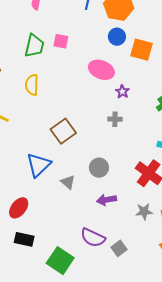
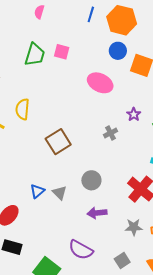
yellow semicircle: (32, 85) -> (23, 109), moved
purple star: (122, 92) -> (134, 114), moved
gray cross: (115, 119) -> (111, 133), turned -32
blue triangle: (39, 165) -> (37, 191), moved, size x0.6
gray square: (119, 248) -> (122, 260), moved

